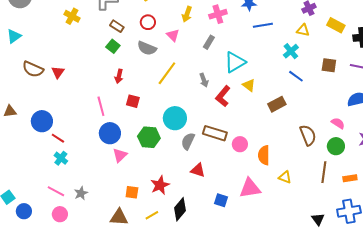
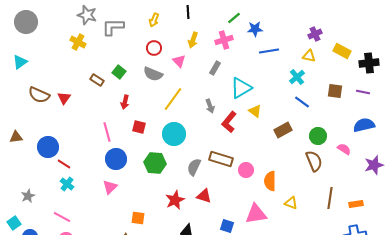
brown rectangle: (117, 26) -> (97, 80), moved
cyan circle: (175, 118) -> (174, 134), moved
green circle: (336, 146) -> (318, 136), moved
pink triangle: (120, 155) -> (110, 187), moved
red star: (160, 185) -> (175, 200), moved
gray star: (81, 193) -> (28, 196), moved

